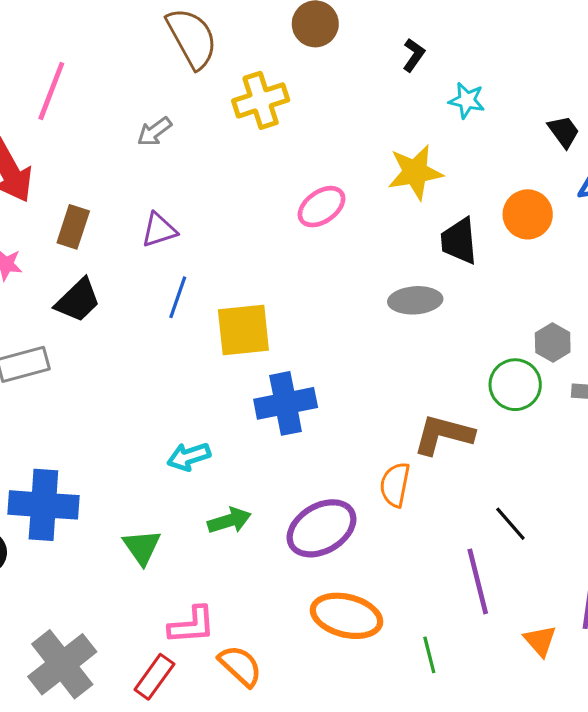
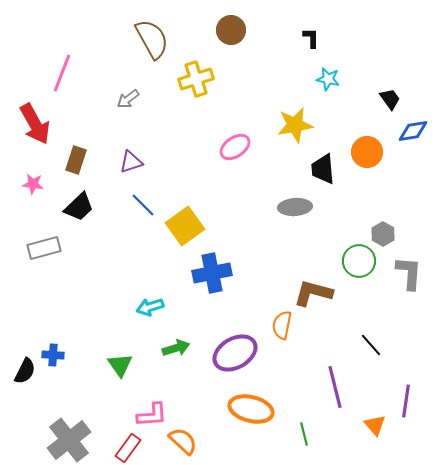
black L-shape: (414, 55) -> (311, 38), moved, turned -35
blue line: (178, 297) -> (143, 205), turned -64
yellow square: (243, 330) -> (185, 226), turned -30
blue cross: (43, 505) -> (53, 355), moved, size x0.5
black line: (510, 524) -> (371, 345), moved

